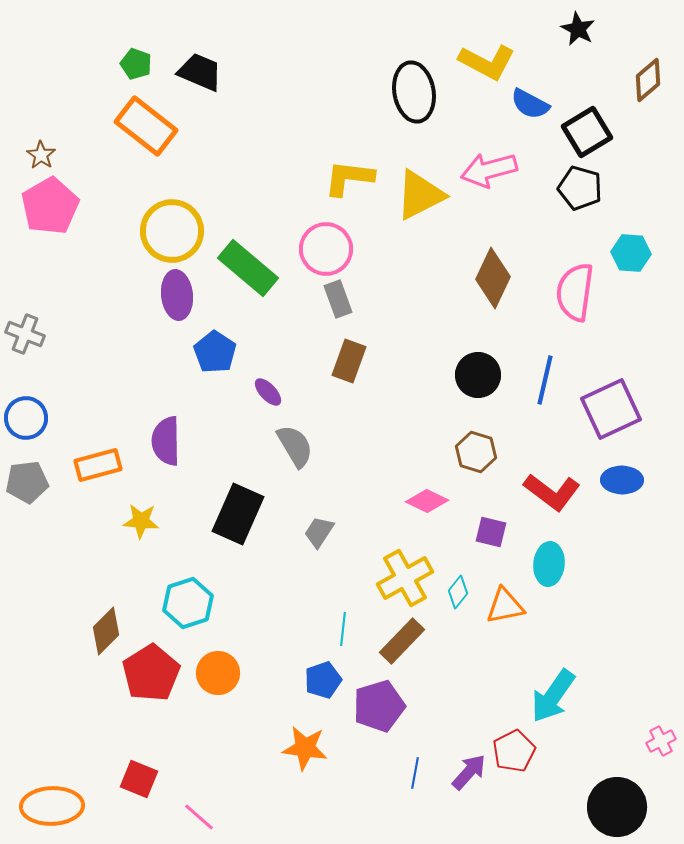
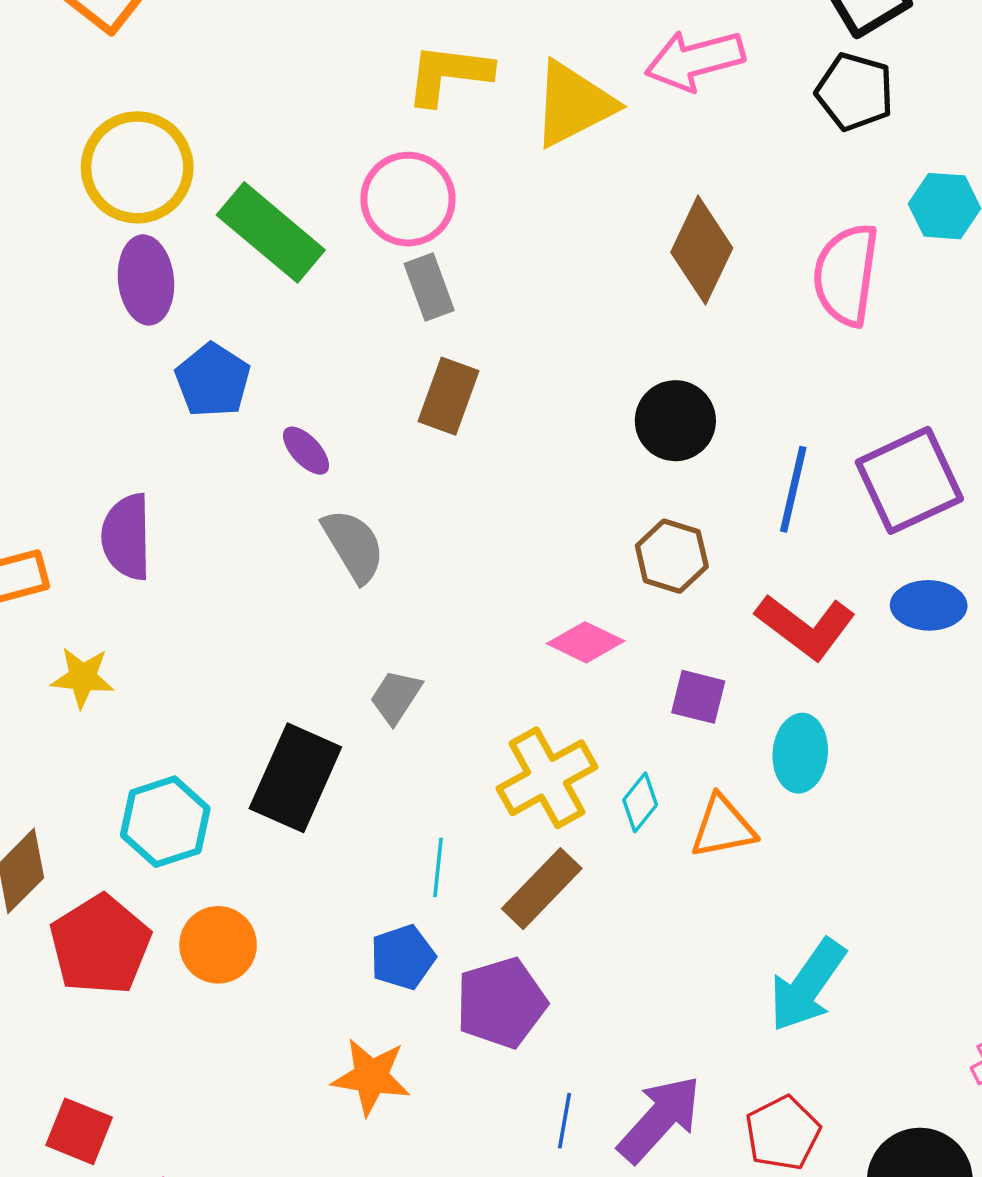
blue line: (545, 380) -> (793, 489), moved
black rectangle: (238, 514) -> (295, 778), moved
red pentagon: (514, 751) -> (783, 1133), moved
purple arrow: (469, 772) -> (660, 1119), size x1.4

